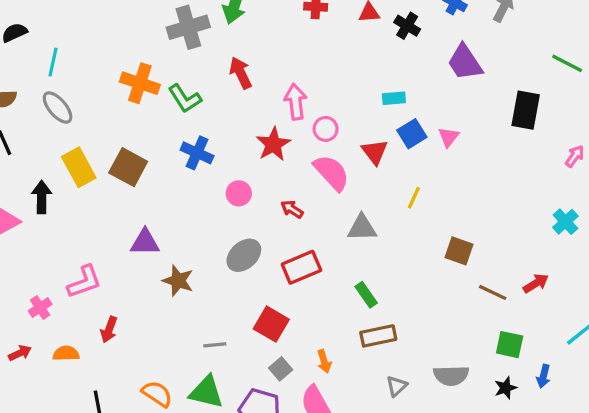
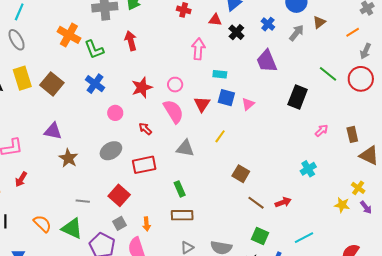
pink arrow: (296, 102) -> (198, 49), moved
blue square: (412, 134) -> (226, 98), turned 36

